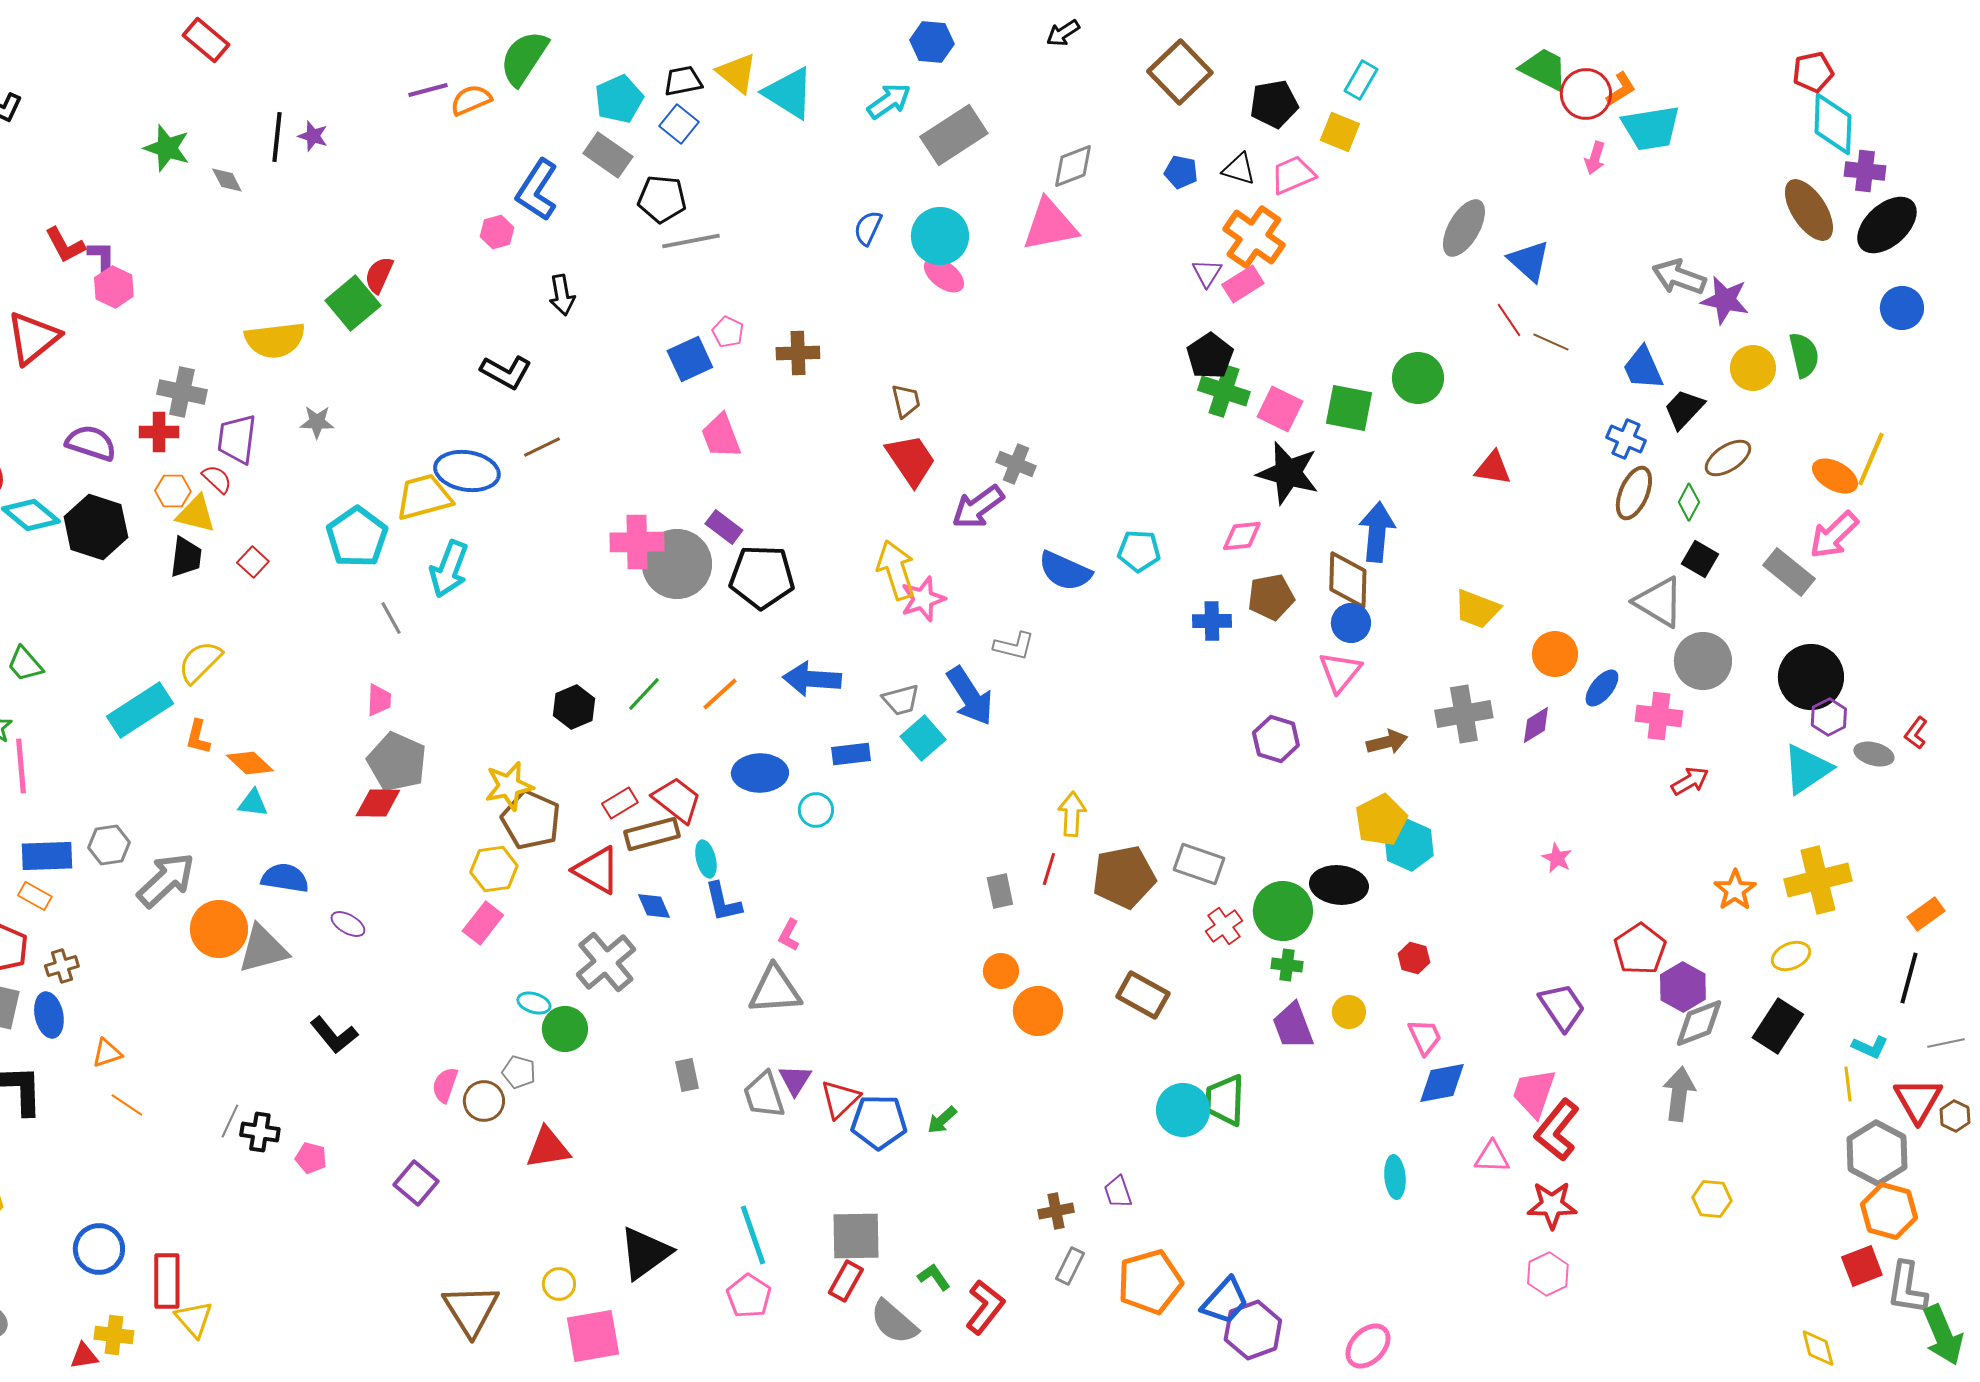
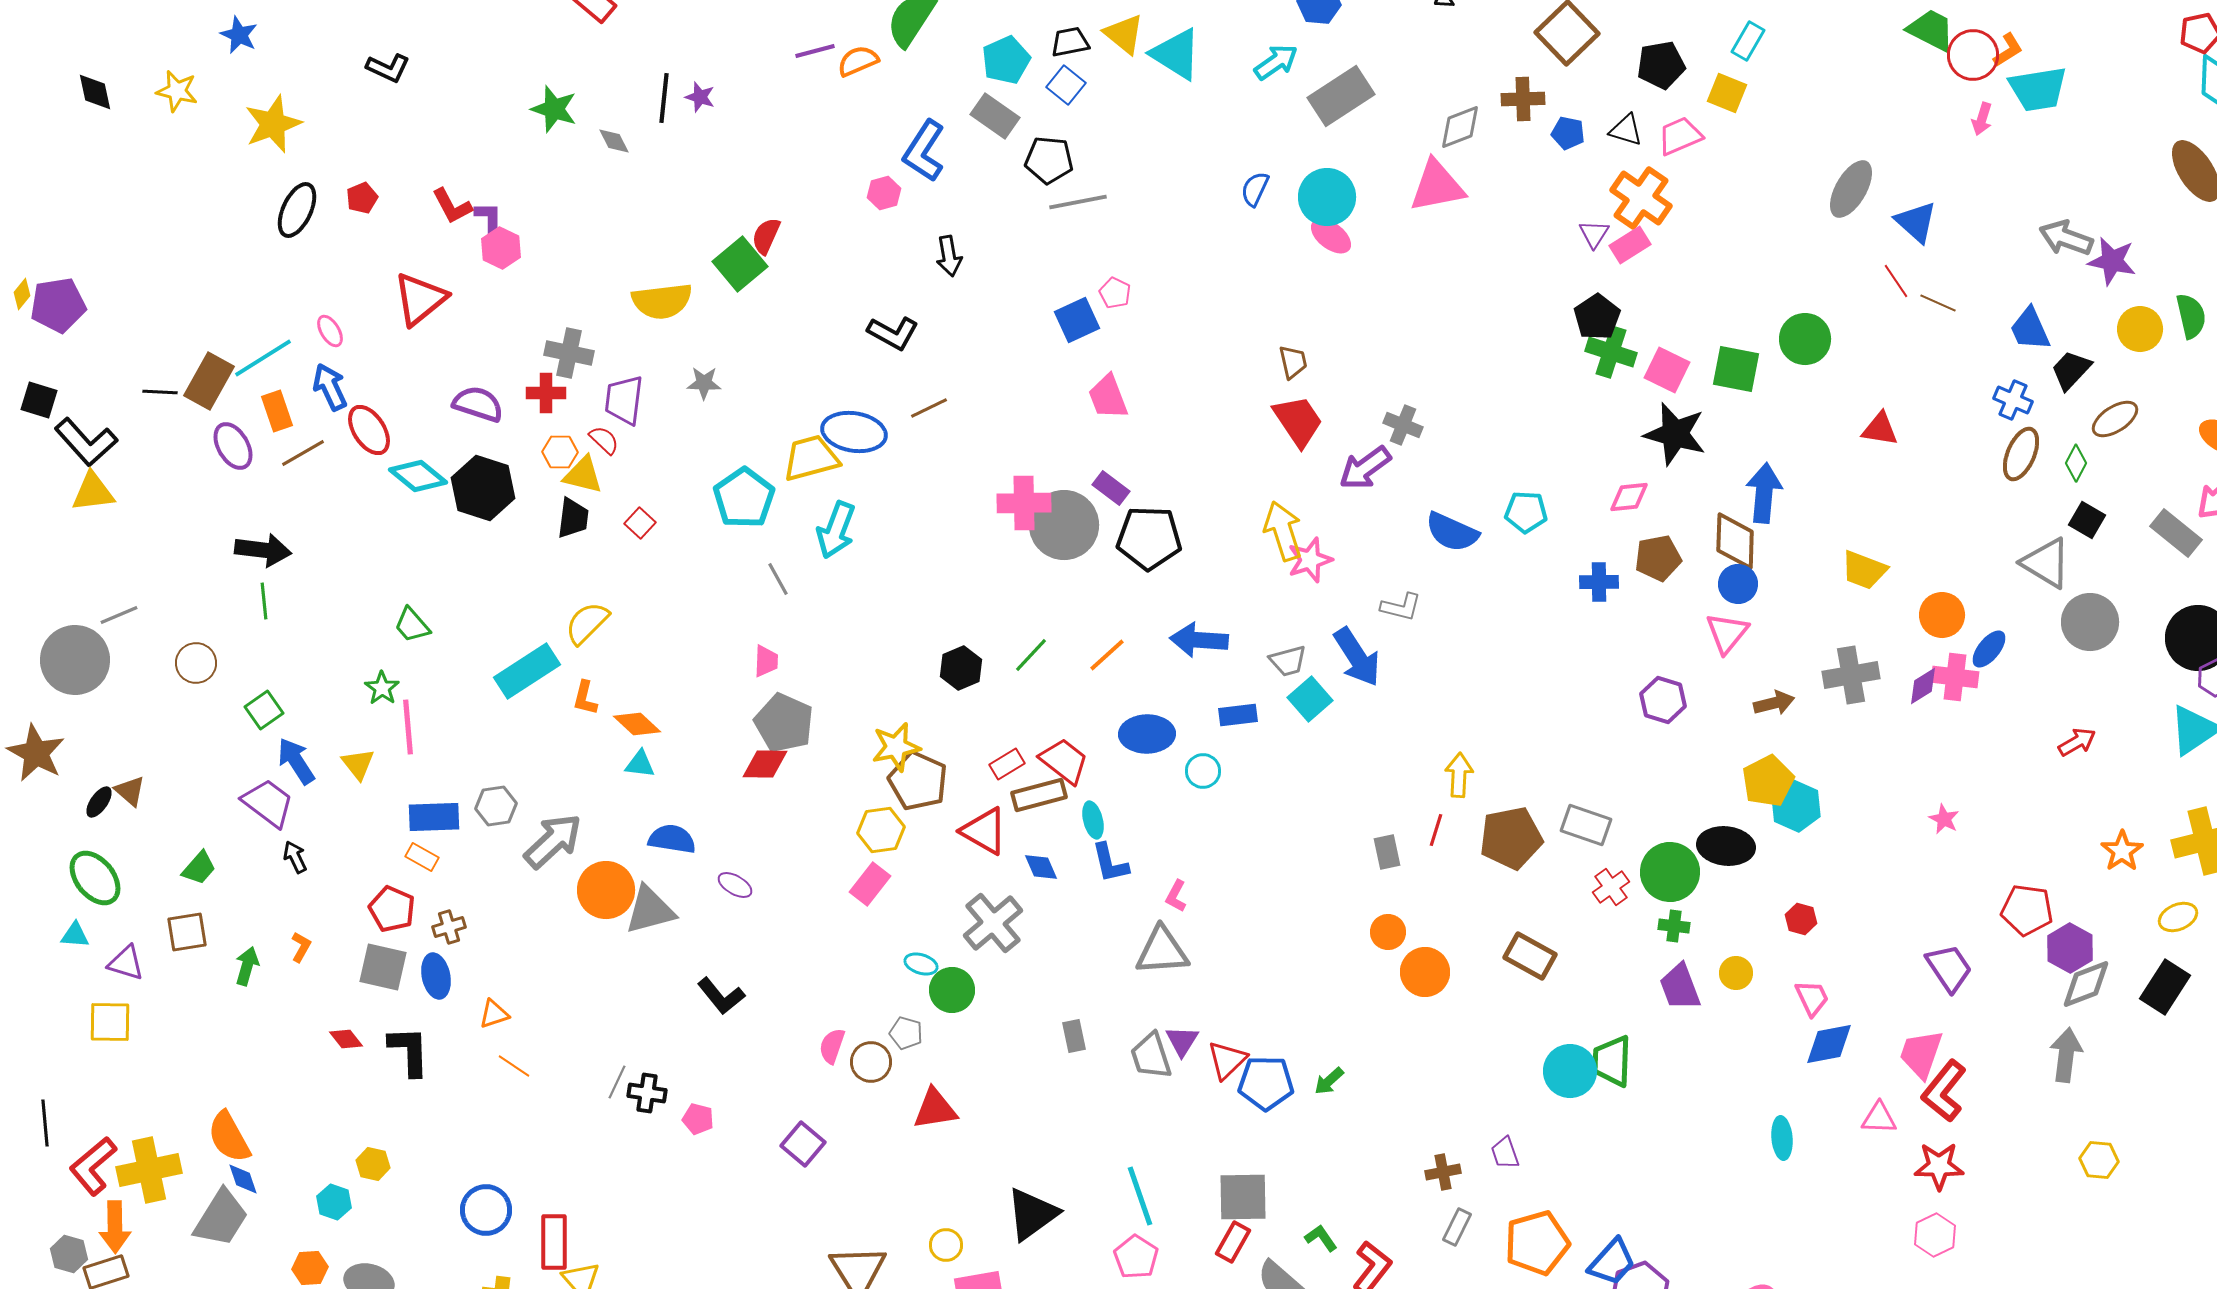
brown cross: (798, 353) -> (1523, 99), moved
pink cross: (1659, 716) -> (1955, 677), moved
red pentagon: (1640, 949) -> (2027, 910), turned -30

